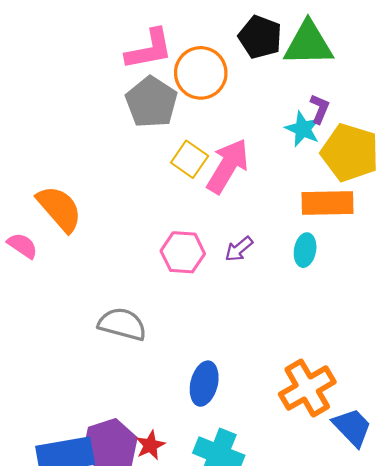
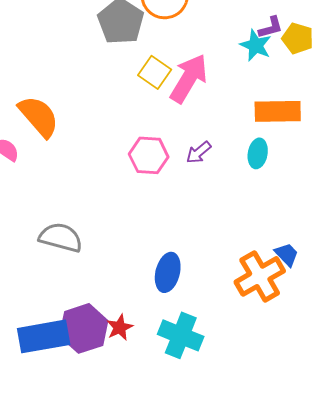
purple L-shape: (320, 109) -> (271, 27), turned 52
yellow pentagon: (350, 153) -> (298, 38), moved, size x0.6
gray semicircle: (122, 324) -> (61, 237), moved
blue trapezoid: (352, 427) -> (287, 254), moved, size x0.7

